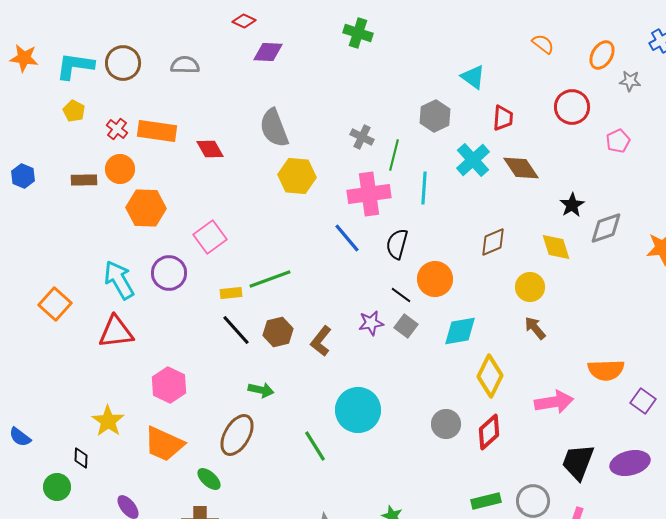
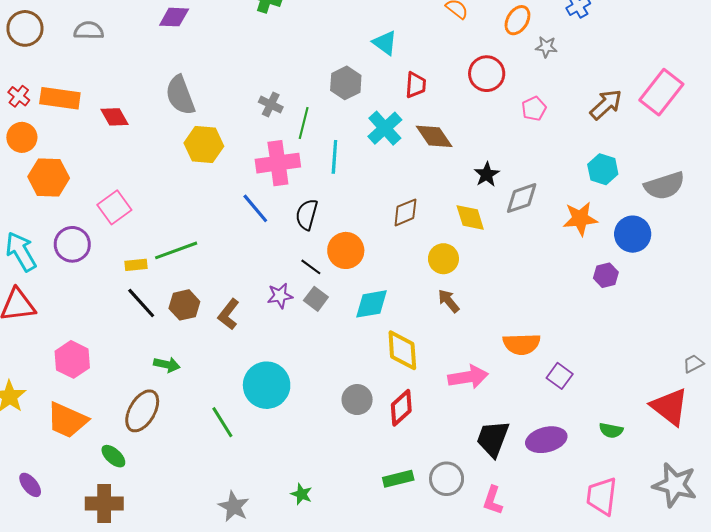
yellow diamond: (490, 376) -> (402, 350), turned -30

